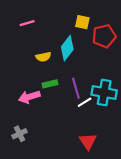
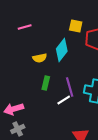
green rectangle: (50, 84) -> (46, 83), turned -64
pink arrow: (29, 97) -> (14, 109), moved
white line: (85, 102) -> (64, 100), moved

